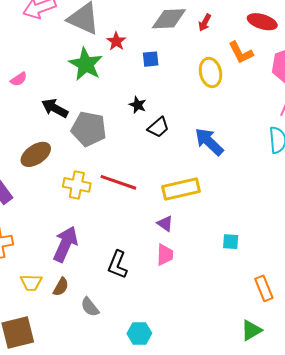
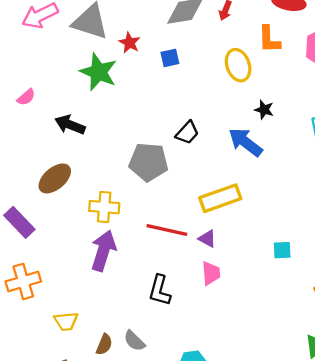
orange L-shape: (241, 53) -> (269, 39), turned 32
black star: (138, 105) -> (264, 110), moved
gray pentagon: (89, 129) -> (148, 162), moved
red line: (118, 182) -> (167, 230), moved
purple arrow: (65, 244) -> (103, 251), moved
brown semicircle: (61, 287) -> (104, 344), moved

